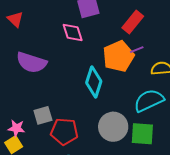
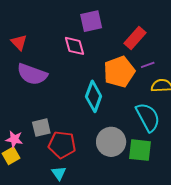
red triangle: (15, 19) -> (19, 42), moved
purple line: (137, 50) -> (148, 65), moved
cyan semicircle: (149, 100) -> (148, 117), turned 84

